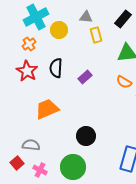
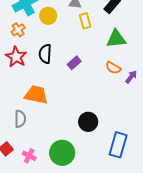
orange trapezoid: (47, 109) -> (36, 95), turned 35
black circle: (86, 136) -> (88, 122), moved
gray semicircle: (31, 145) -> (20, 119), moved, turned 84

